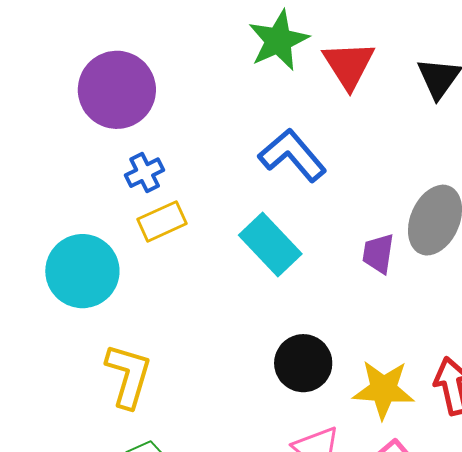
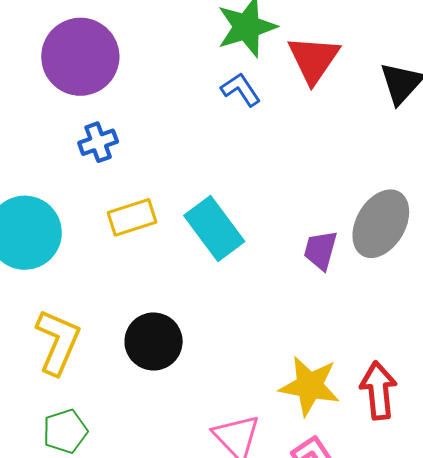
blue L-shape: (292, 155) -> (241, 90), moved, size x0.6
yellow rectangle: (162, 221) -> (132, 217), moved
black circle: (303, 363) -> (154, 341), moved

